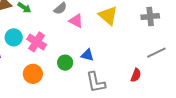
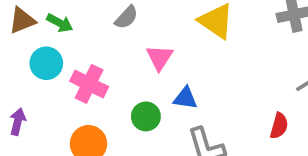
pink triangle: (76, 21) -> (160, 57), moved, turned 42
cyan circle: (14, 37) -> (46, 63), moved

